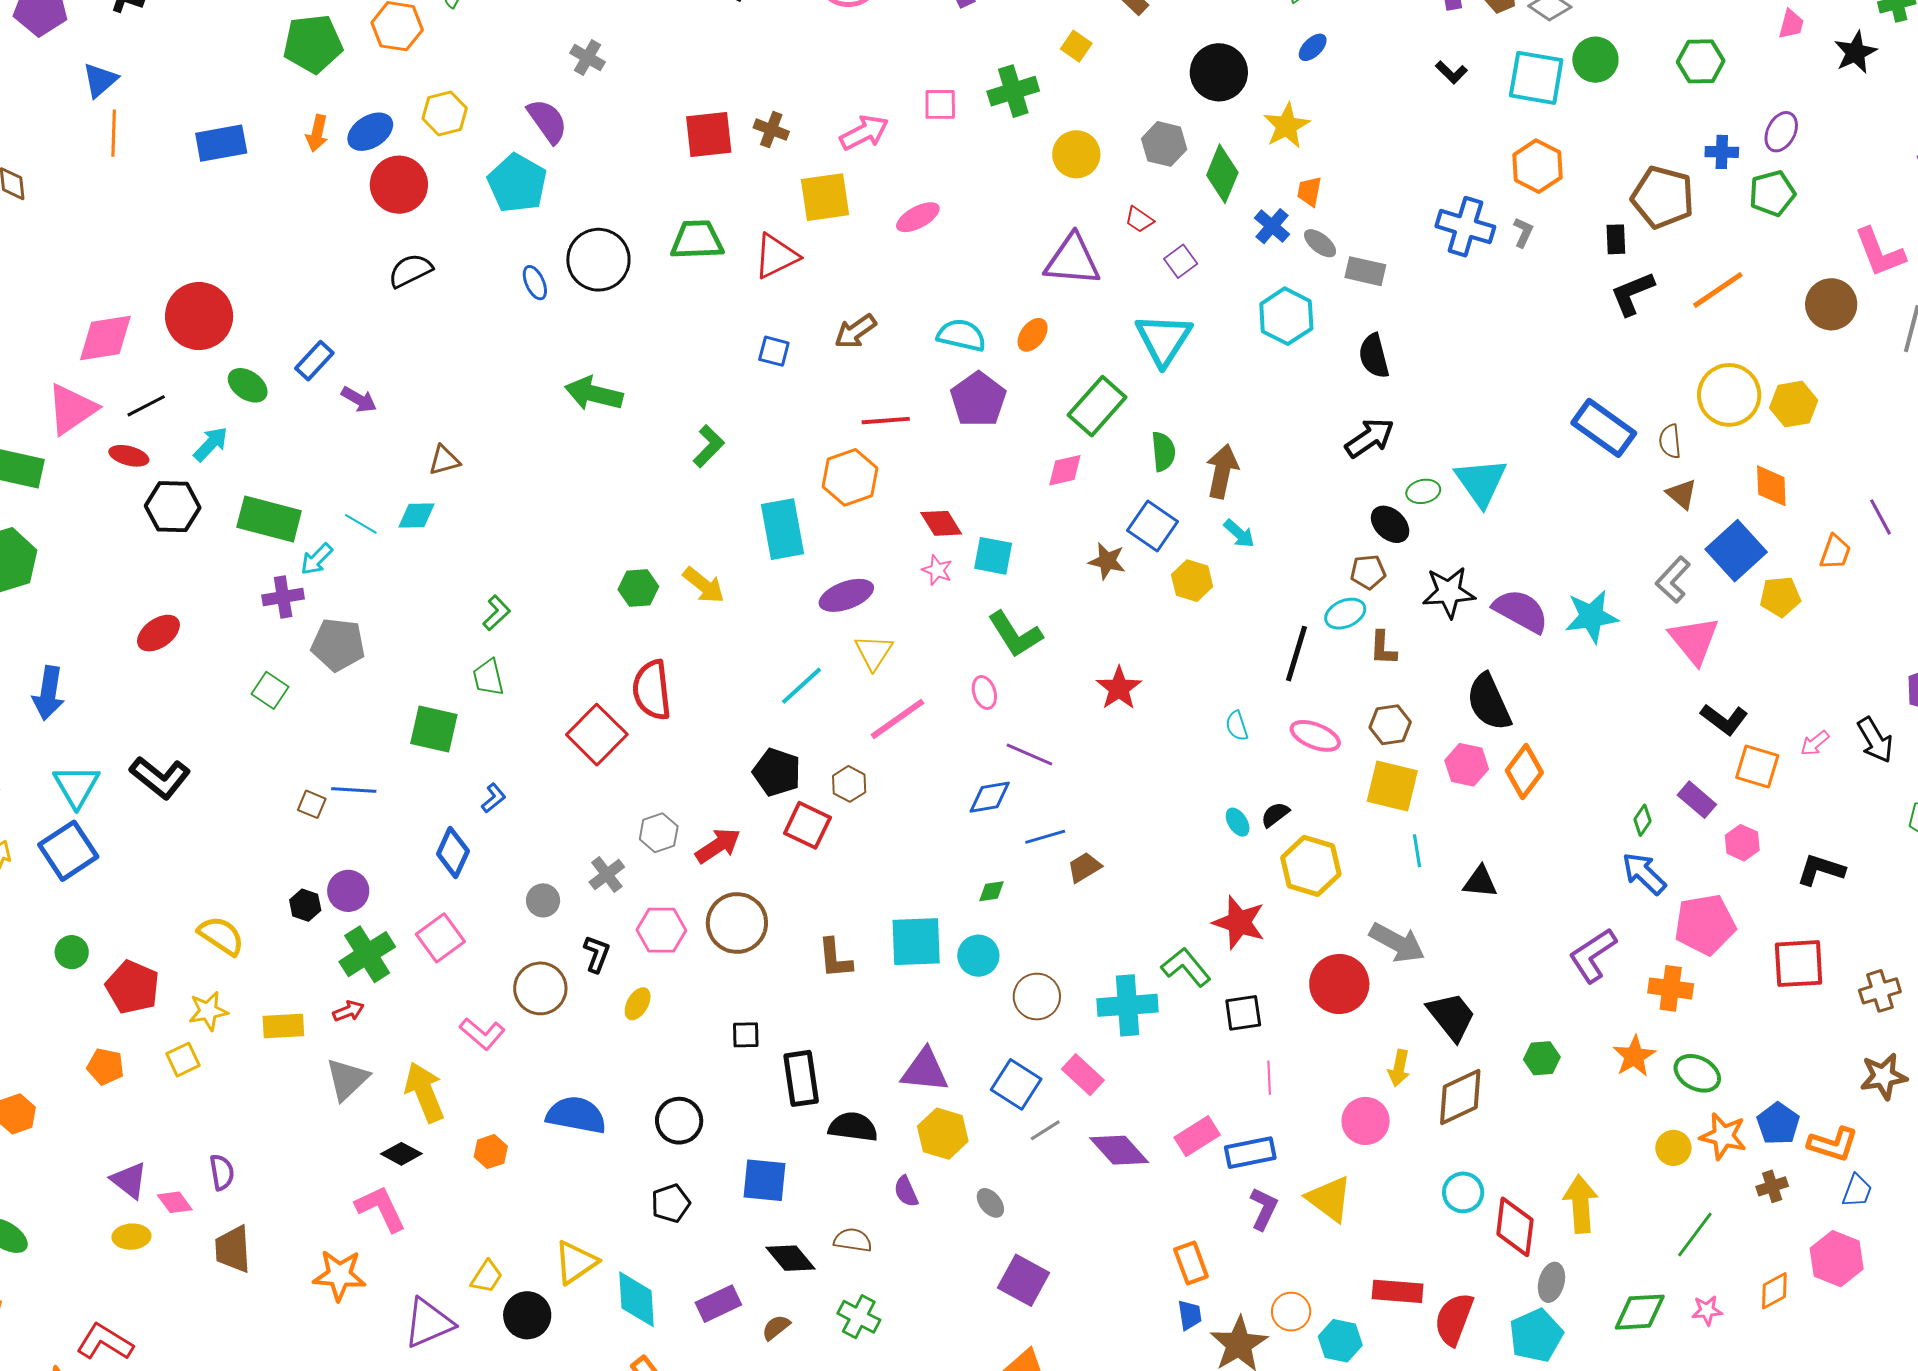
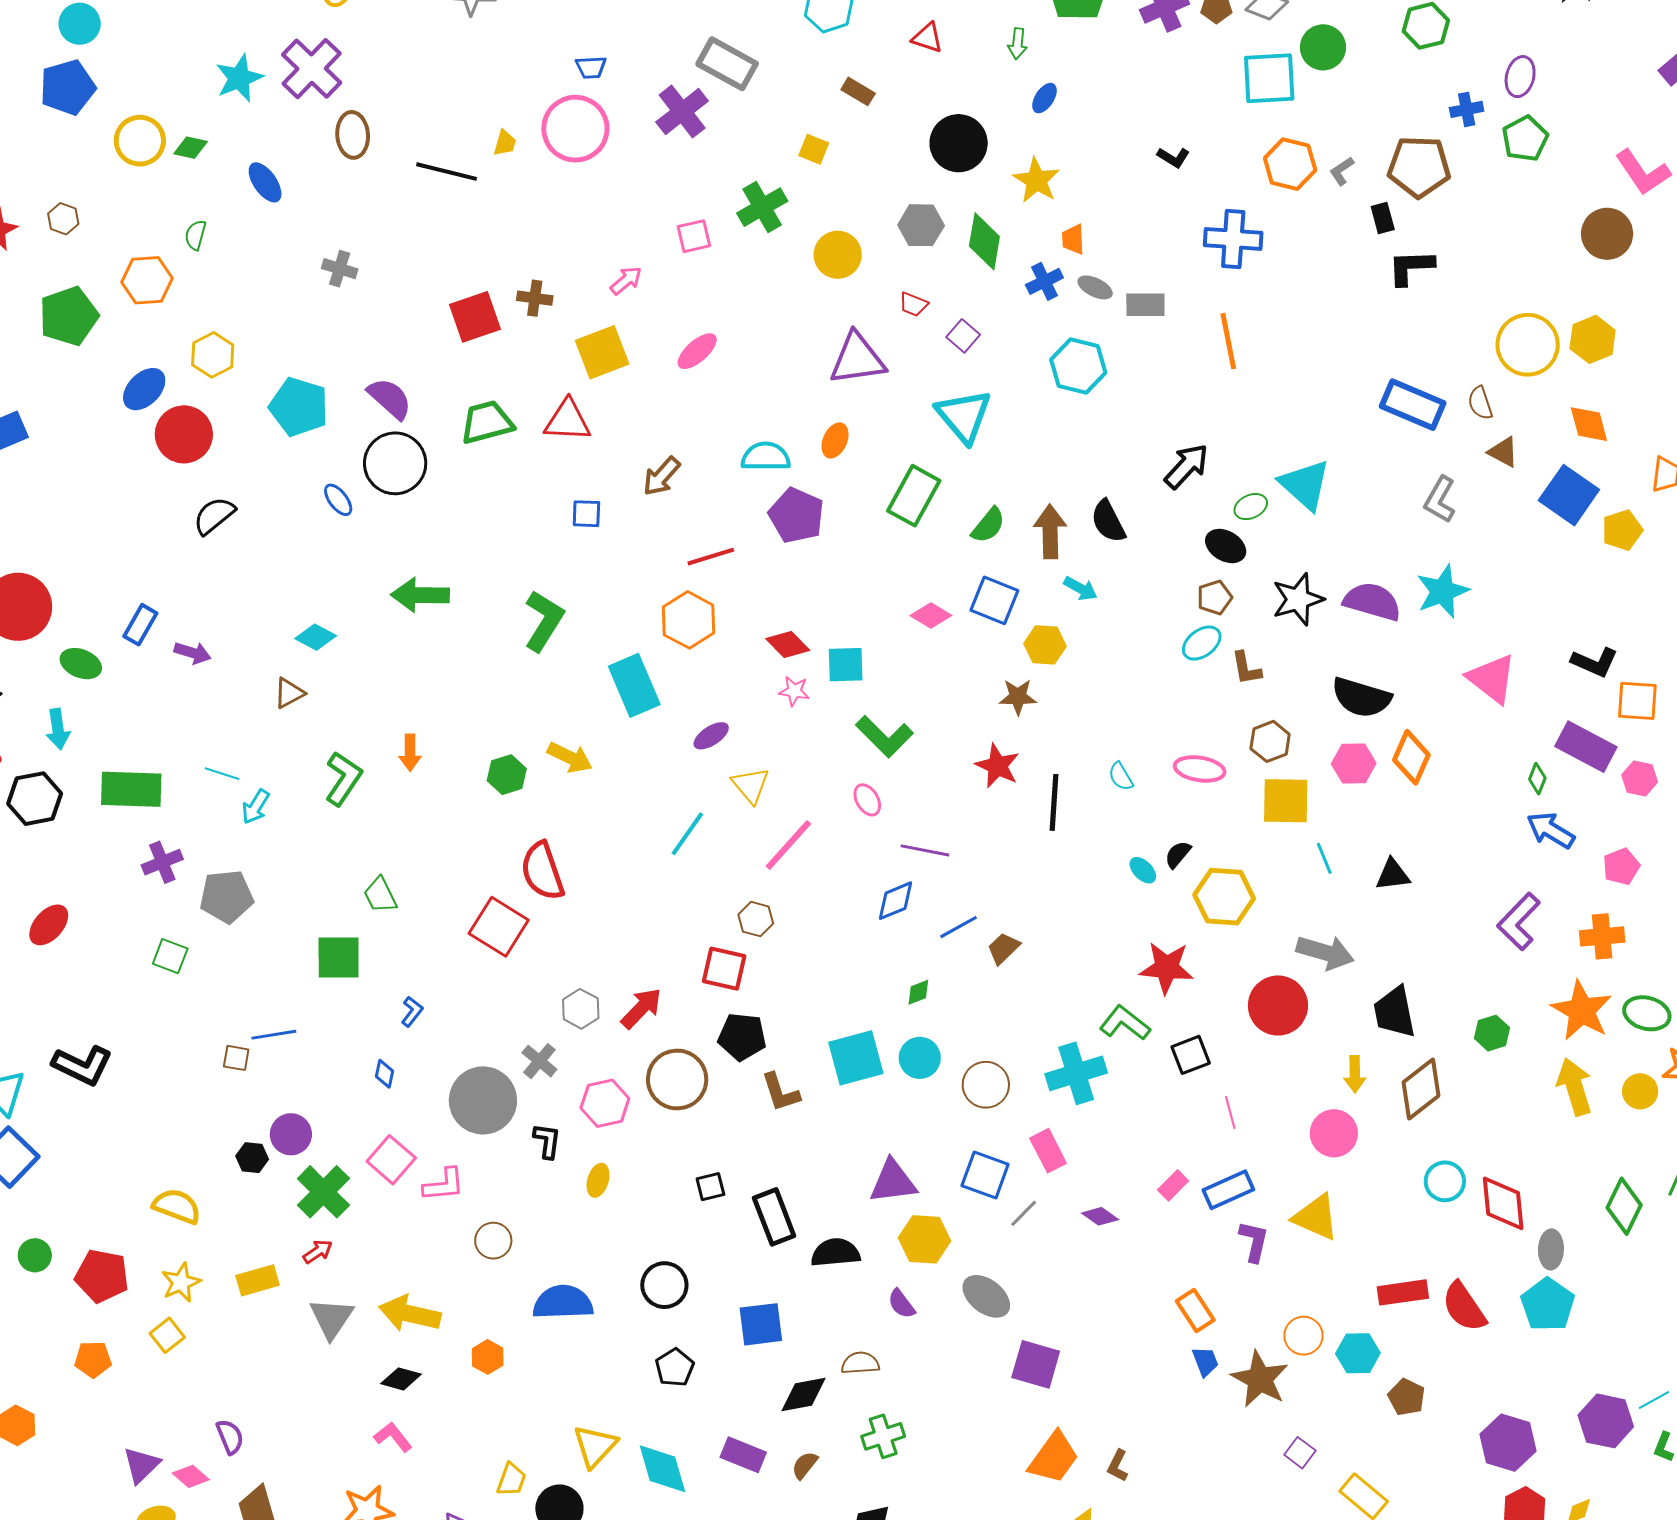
black L-shape: (1451, 72) -> (1174, 157), moved
purple semicircle: (547, 121) -> (390, 398), moved
orange arrow: (317, 133) -> (410, 753), moved
pink arrow: (864, 133) -> (626, 281), size x0.7
blue cross: (1272, 226) -> (1044, 281), turned 36
gray L-shape: (1523, 232) -> (1342, 171), moved, turned -136
red triangle: (776, 256) -> (568, 421), turned 42
orange line: (1718, 290) -> (1228, 341), moved, turned -54
black L-shape: (1632, 293) -> (1411, 267), turned 33
black semicircle: (1374, 356) -> (1108, 521), moved
cyan arrow: (211, 444) -> (58, 729), turned 141
green L-shape: (709, 446) -> (544, 621), size x1.4
green semicircle: (1163, 452) -> (988, 525), turned 57
pink diamond: (1065, 470) -> (931, 616), moved, turned 57
cyan diamond: (417, 515) -> (316, 637), moved, turned 42
cyan arrow: (317, 559) -> (256, 807), moved
brown star: (1107, 561) -> (1018, 697), moved
gray L-shape: (1673, 580) -> (1440, 500), moved
purple ellipse: (846, 595) -> (711, 736), size x0.7
green L-shape: (496, 613) -> (343, 779), moved, size x1.5
pink triangle: (1694, 640) -> (1492, 679), moved
black line: (1297, 654) -> (1054, 802), moved
black semicircle: (1489, 702) -> (1361, 697), turned -36
black pentagon: (777, 772) -> (742, 1037), moved
purple rectangle: (1697, 800) -> (1586, 747), size x1.5
blue diamond: (453, 853) -> (385, 1074), size x0.6
gray circle: (543, 900) -> (483, 1100), size x2.0
pink pentagon: (1705, 924) -> (1621, 866), size x0.6
brown circle: (540, 988) -> (493, 1241), moved, size x0.7
black trapezoid: (1451, 1016) -> (1394, 1012), turned -140
pink L-shape: (482, 1034) -> (444, 1185), moved, turned -33
orange star: (1634, 1056) -> (1582, 1011), size x1.4
pink rectangle: (1083, 1075) -> (1048, 1151), turned 33
yellow arrow: (424, 1092) -> (410, 1314), turned -42
pink rectangle: (1197, 1136) -> (1173, 1185), size x0.7
purple diamond: (1119, 1150) -> (1100, 1216), size x0.6
purple triangle: (129, 1180) -> (141, 1465), turned 51
gray ellipse: (990, 1203) -> (986, 1296), size x1.6
yellow arrow: (1581, 1204) -> (1575, 1087), moved
pink L-shape: (381, 1209) -> (393, 1437), size x0.7
black diamond: (790, 1258) -> (804, 1394), turned -48
purple rectangle: (718, 1304) -> (743, 1455), turned 60
green diamond: (1640, 1312) -> (1624, 1206), moved, turned -48
green cross: (859, 1317) -> (883, 1436), turned -33
red semicircle: (1454, 1319) -> (1464, 1307), turned -42

